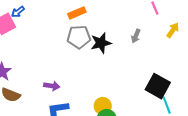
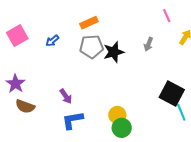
blue arrow: (18, 12) -> (52, 41), moved
purple arrow: (52, 86) -> (66, 96), turned 49

